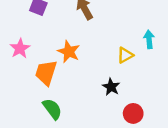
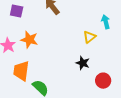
orange star: (69, 52) -> (29, 40), moved
orange trapezoid: (46, 73) -> (21, 71), moved

